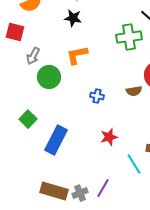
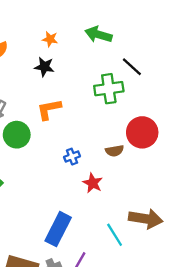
blue cross: (97, 96) -> (72, 157), turned -32
red star: (109, 137) -> (93, 183), moved, turned -30
blue rectangle: (56, 140) -> (58, 229), moved

